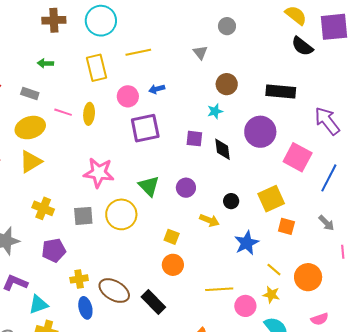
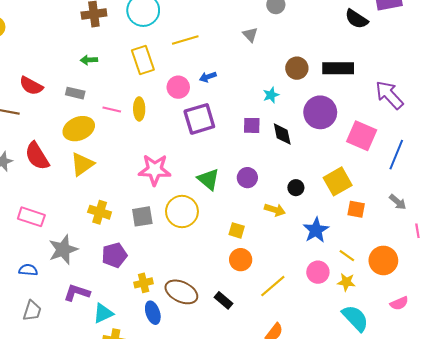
brown circle: (227, 84) -> (297, 68), moved
yellow line: (219, 289) -> (273, 286), moved, turned -32
black rectangle: (153, 302) -> (223, 300), size x0.7
pink circle: (245, 306) -> (318, 272), moved

